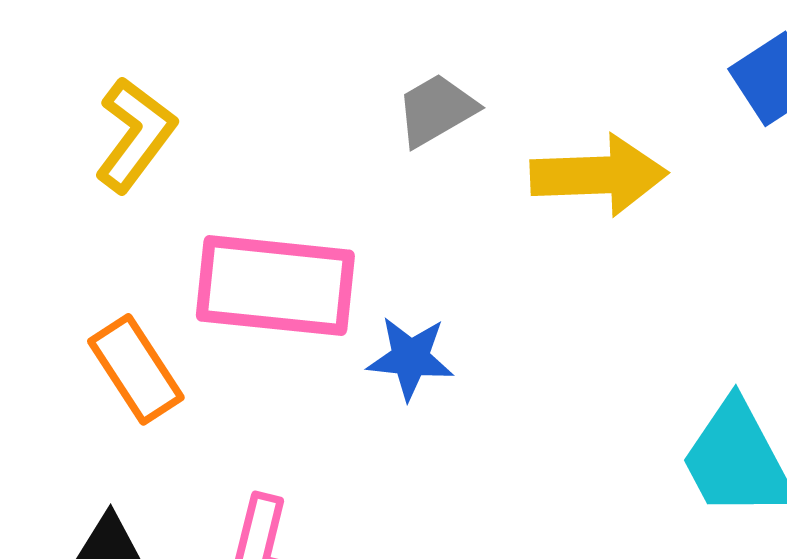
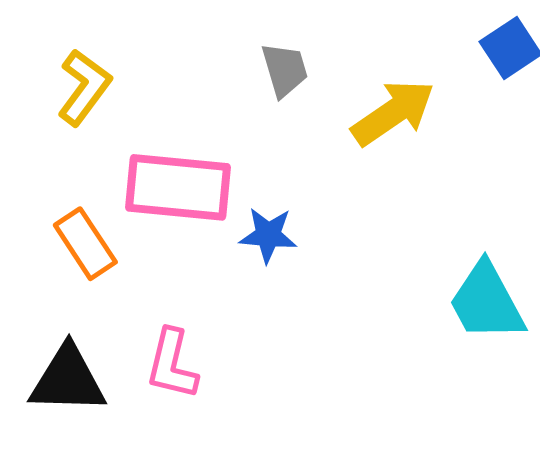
gray trapezoid: (436, 110) -> (285, 70), turned 104
yellow arrow: (599, 175) -> (393, 113), turned -32

